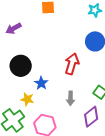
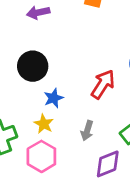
yellow star: (27, 99) -> (44, 124), moved

